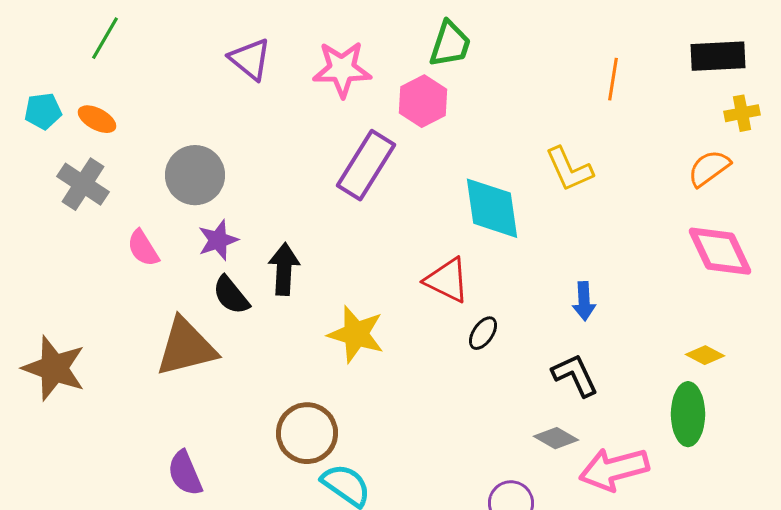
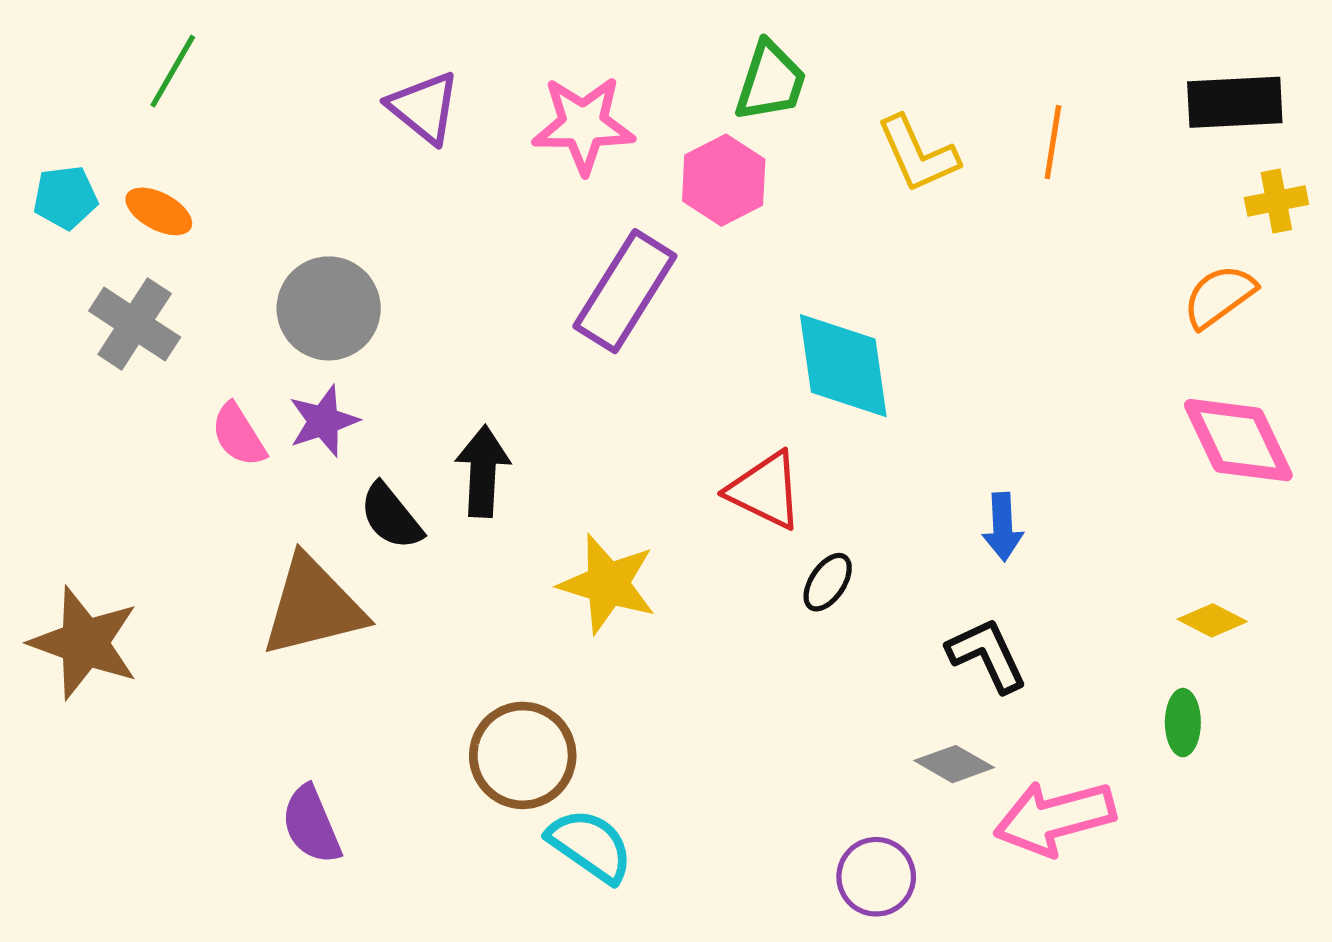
yellow L-shape: (569, 169) -> (918, 154), moved
purple star: (218, 240) -> (323, 421), moved
green ellipse: (688, 414) -> (1183, 723), size x0.6

